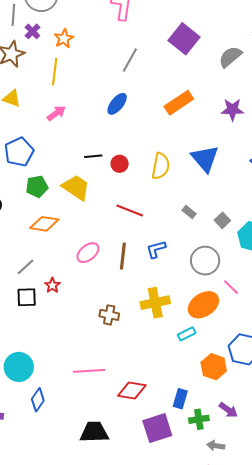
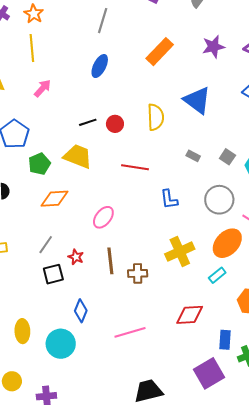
blue L-shape: (156, 249) -> (169, 199), turned -70
brown line: (123, 256) -> (110, 261), moved
red diamond: (132, 390) -> (190, 315), moved
blue diamond: (38, 400) -> (81, 311), moved

